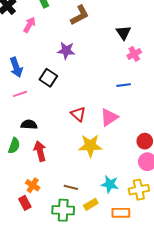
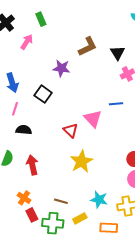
brown L-shape: (80, 15) -> (88, 47), moved
pink line: (20, 94) -> (15, 109), turned -56
pink triangle: (109, 117) -> (93, 119), moved, turned -42
black semicircle: (29, 125) -> (24, 130), moved
yellow star: (90, 146) -> (81, 161), turned -30
red rectangle: (25, 203) -> (32, 215), moved

